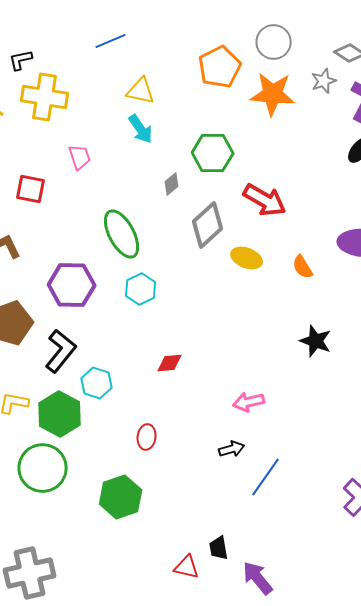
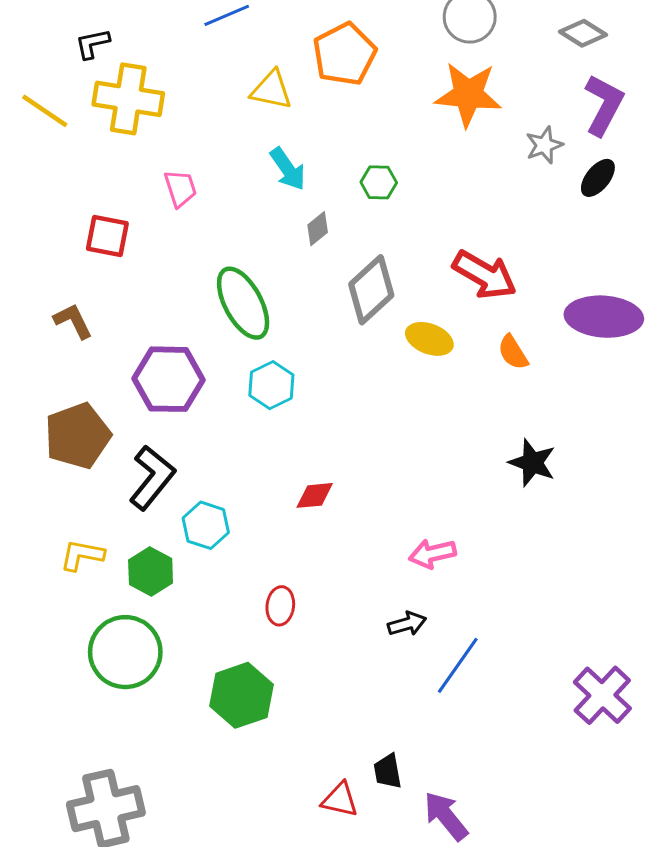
orange pentagon: (220, 67) -> (344, 54), moved
gray star: (324, 81) -> (544, 145), moved
cyan arrow: (141, 129) -> (288, 169), moved
green hexagon: (213, 153) -> (379, 182), size x0.6
red arrow: (265, 200) -> (485, 275), moved
green hexagon: (60, 414) -> (151, 572), size x0.7

